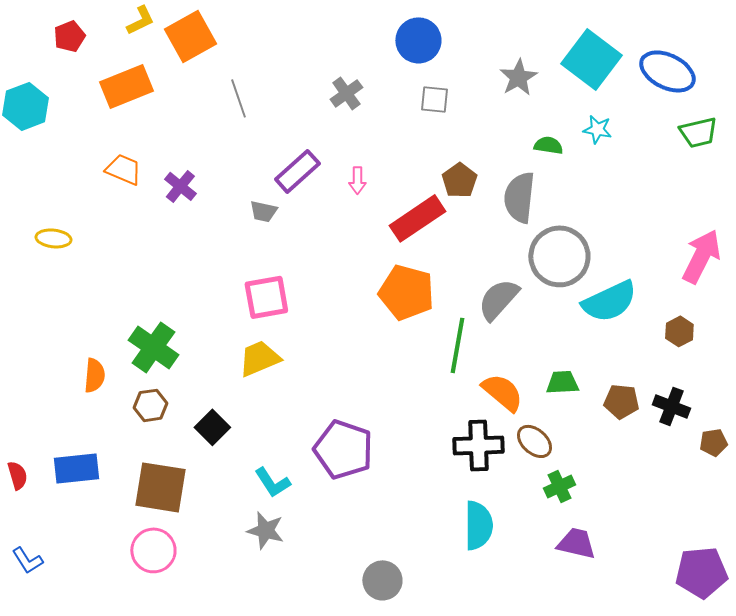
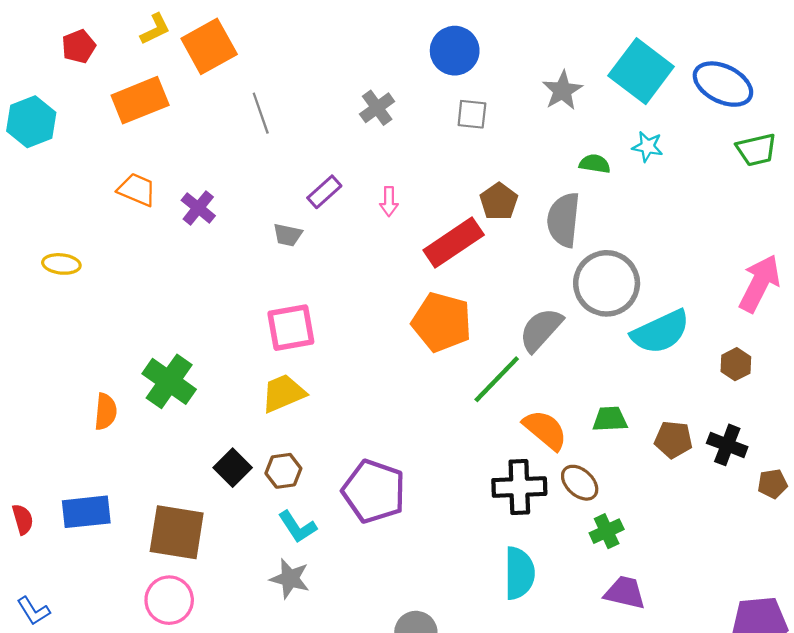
purple rectangle: (297, 171) -> (324, 192), size x0.7
green line: (457, 345) -> (497, 379), turned 34
brown hexagon: (150, 405) -> (283, 471), moved

